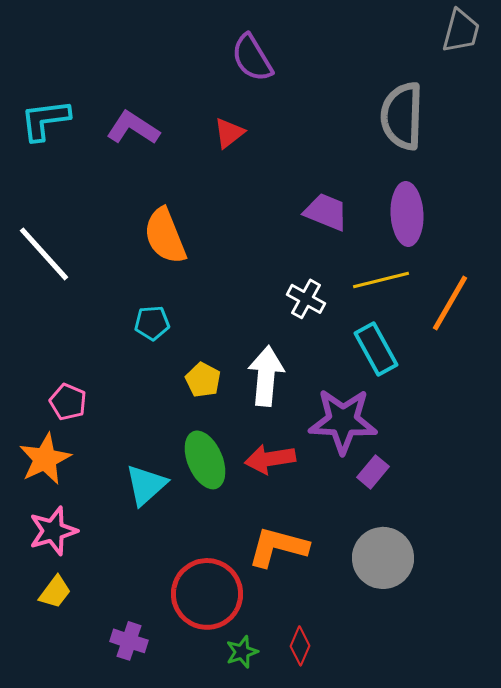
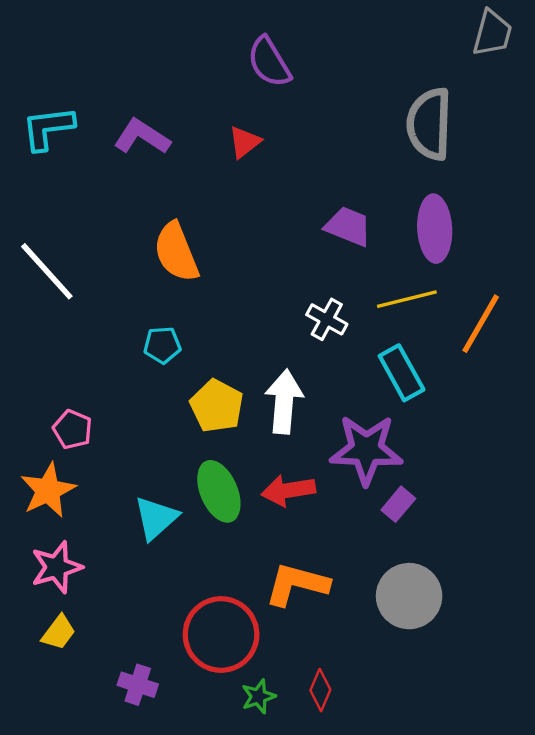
yellow pentagon: (203, 380) -> (217, 406), size x1.4

